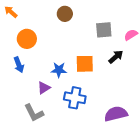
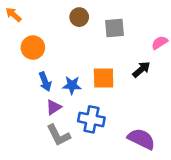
gray square: (104, 30) -> (115, 28), moved
blue arrow: (19, 65) -> (45, 82), moved
gray L-shape: (34, 113) -> (58, 135), moved
purple semicircle: (116, 114) -> (141, 139), turned 40

